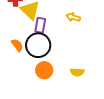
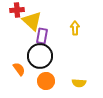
yellow arrow: (73, 17) -> (75, 28), turned 72
orange semicircle: (17, 45) -> (19, 69), moved

